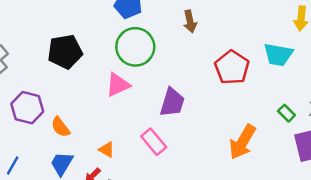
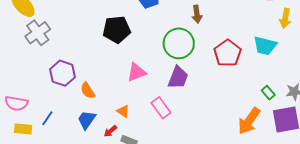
green circle: (135, 47) -> (179, 43), moved
black pentagon: (65, 52) -> (117, 30), moved
pink triangle: (118, 85) -> (137, 72), moved
orange arrow: (242, 142) -> (249, 121), moved

